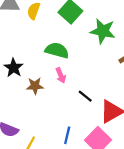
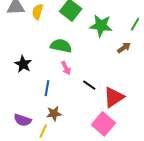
brown star: (35, 86) -> (54, 114), moved
blue line: (67, 135) -> (47, 88), moved

